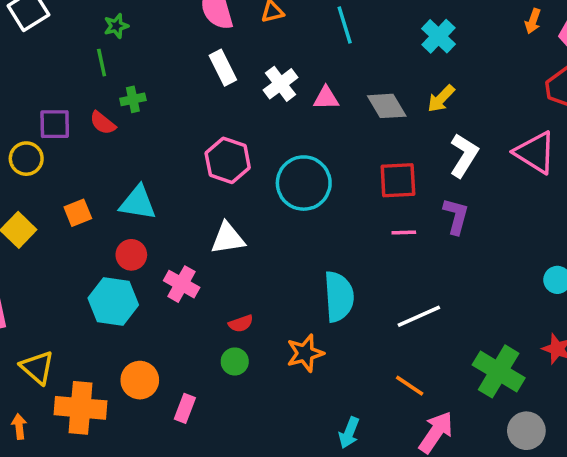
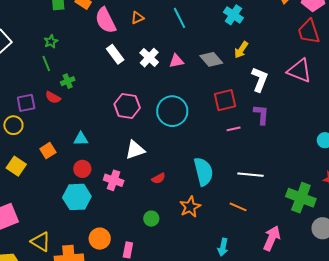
cyan triangle: (138, 203) -> (81, 139), size x0.7
white line: (419, 316) -> (250, 175), turned 40
red semicircle: (241, 324) -> (159, 178), moved
orange line: (410, 386) -> (238, 207), moved

